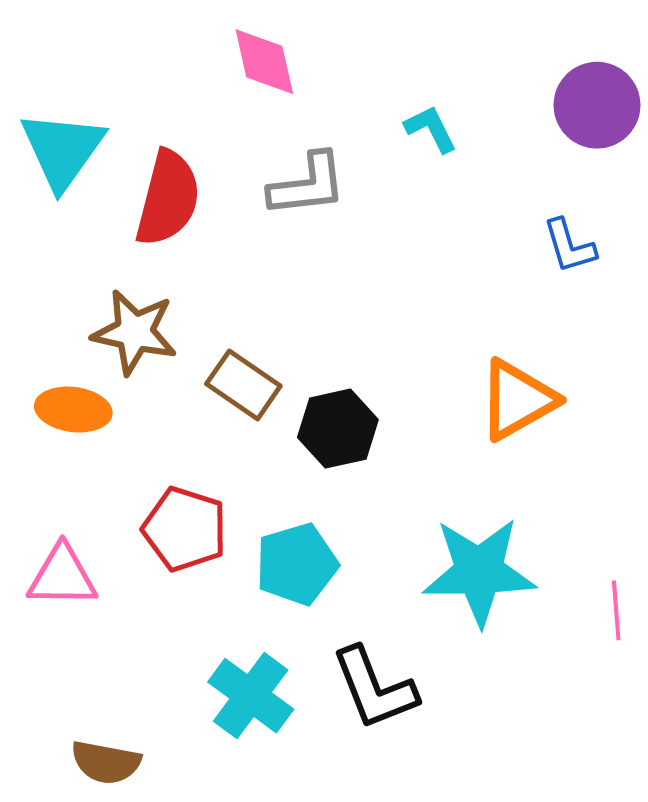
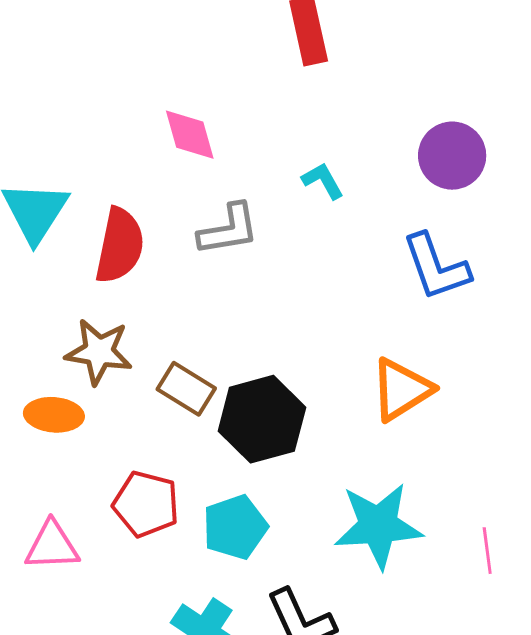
blue L-shape: (569, 246) -> (436, 267), size x1.6
black hexagon: (338, 429) -> (262, 419), size x1.4

